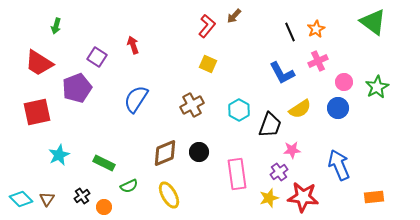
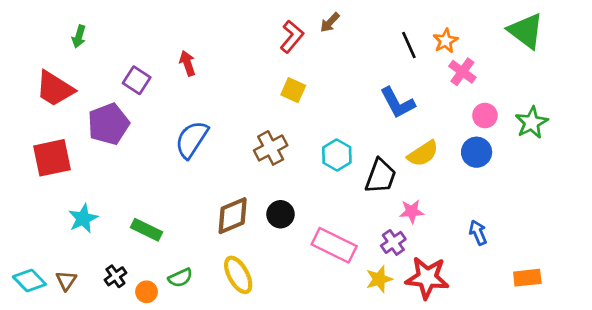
pink cross: (318, 61) -> (462, 72), moved, turned -30
blue arrow: (339, 165) -> (478, 233), size x0.6
pink rectangle: (237, 174) -> (334, 245), turned -56
green semicircle: (129, 186) -> (180, 278), moved

